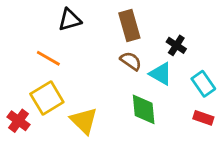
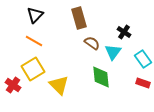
black triangle: (70, 20) -> (35, 15), moved, turned -30
brown rectangle: (129, 25) -> (79, 18), moved
cyan triangle: (161, 74) -> (113, 52), turned 36

